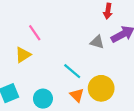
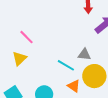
gray triangle: (97, 42) -> (84, 54), moved

